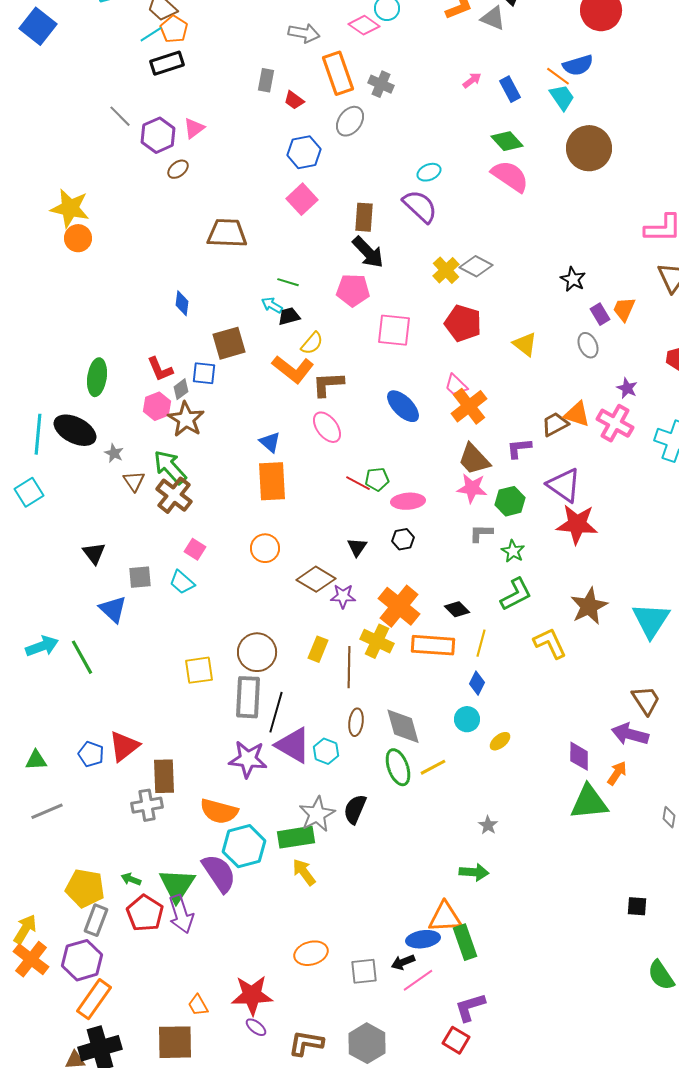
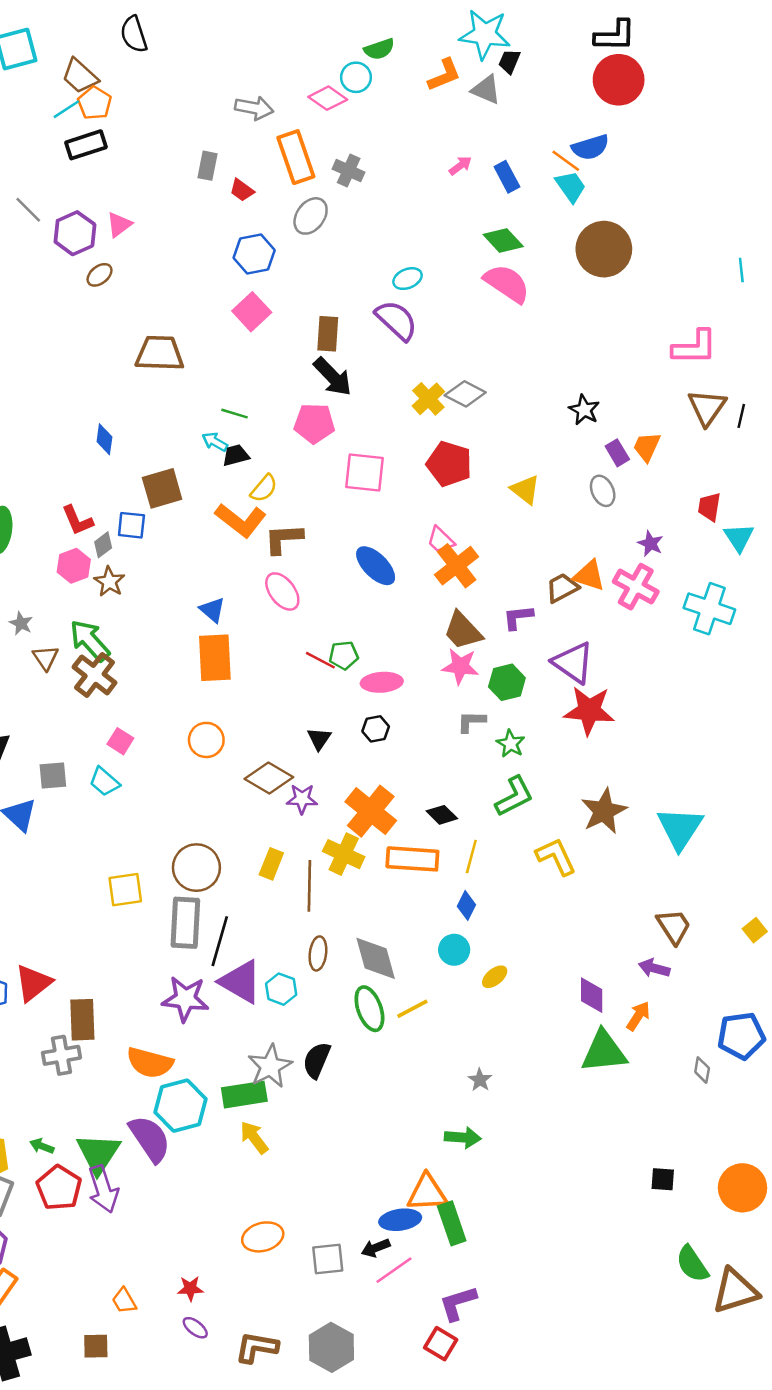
brown star: (186, 419) -> (109, 582), size x0.7
purple arrow: (630, 734) -> (654, 968), size x0.7
red star: (252, 995) -> (190, 1288), size x0.5
brown square: (175, 1042) -> (96, 1346), size x0.6

